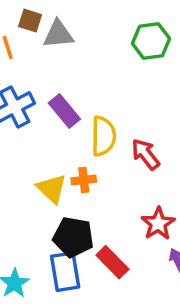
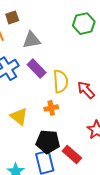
brown square: (30, 21) -> (12, 17), turned -32
gray triangle: (58, 34) -> (32, 40), moved
yellow triangle: (52, 189) -> (19, 116), moved

